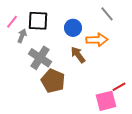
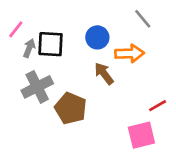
black square: (38, 21) -> (51, 44), moved
gray cross: (40, 58) -> (37, 87), moved, turned 30
red line: (119, 87) -> (158, 106), moved

